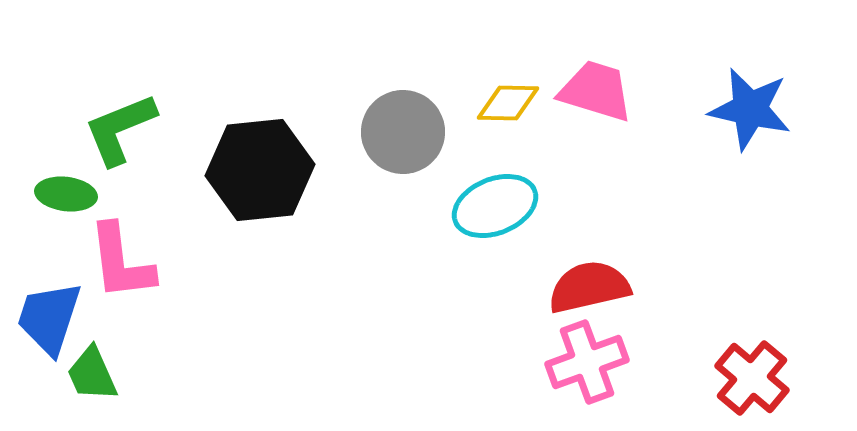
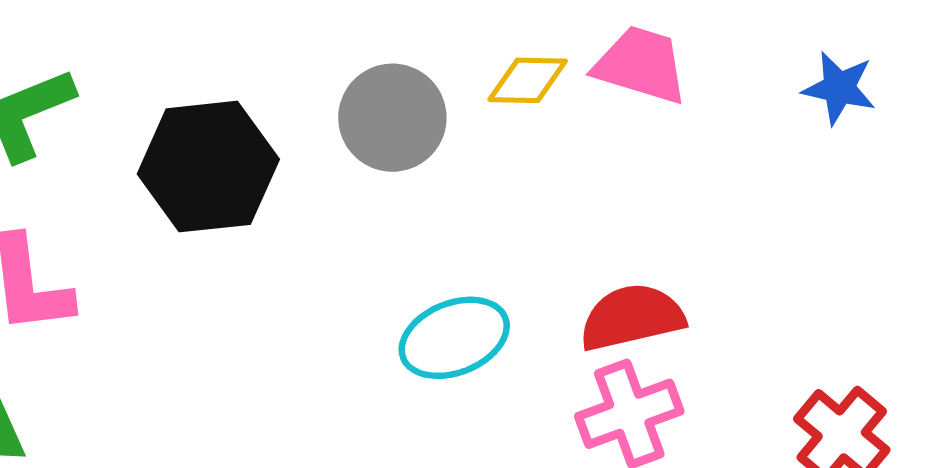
blue star: (750, 109) -> (839, 88), size x0.7
cyan ellipse: (495, 206) -> (454, 338), moved

